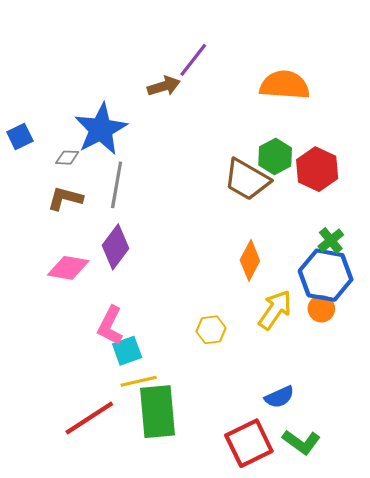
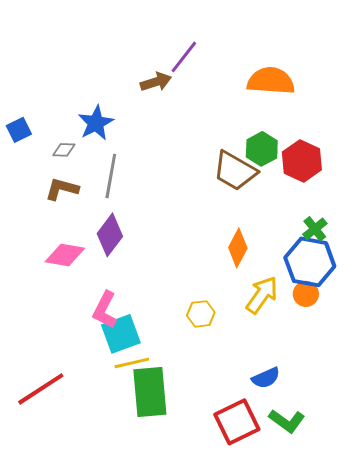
blue star: (101, 129) -> (96, 123), size x0.7
cyan square: (127, 351) -> (121, 334), size x1.4
red line: (89, 418) -> (41, 389), moved

